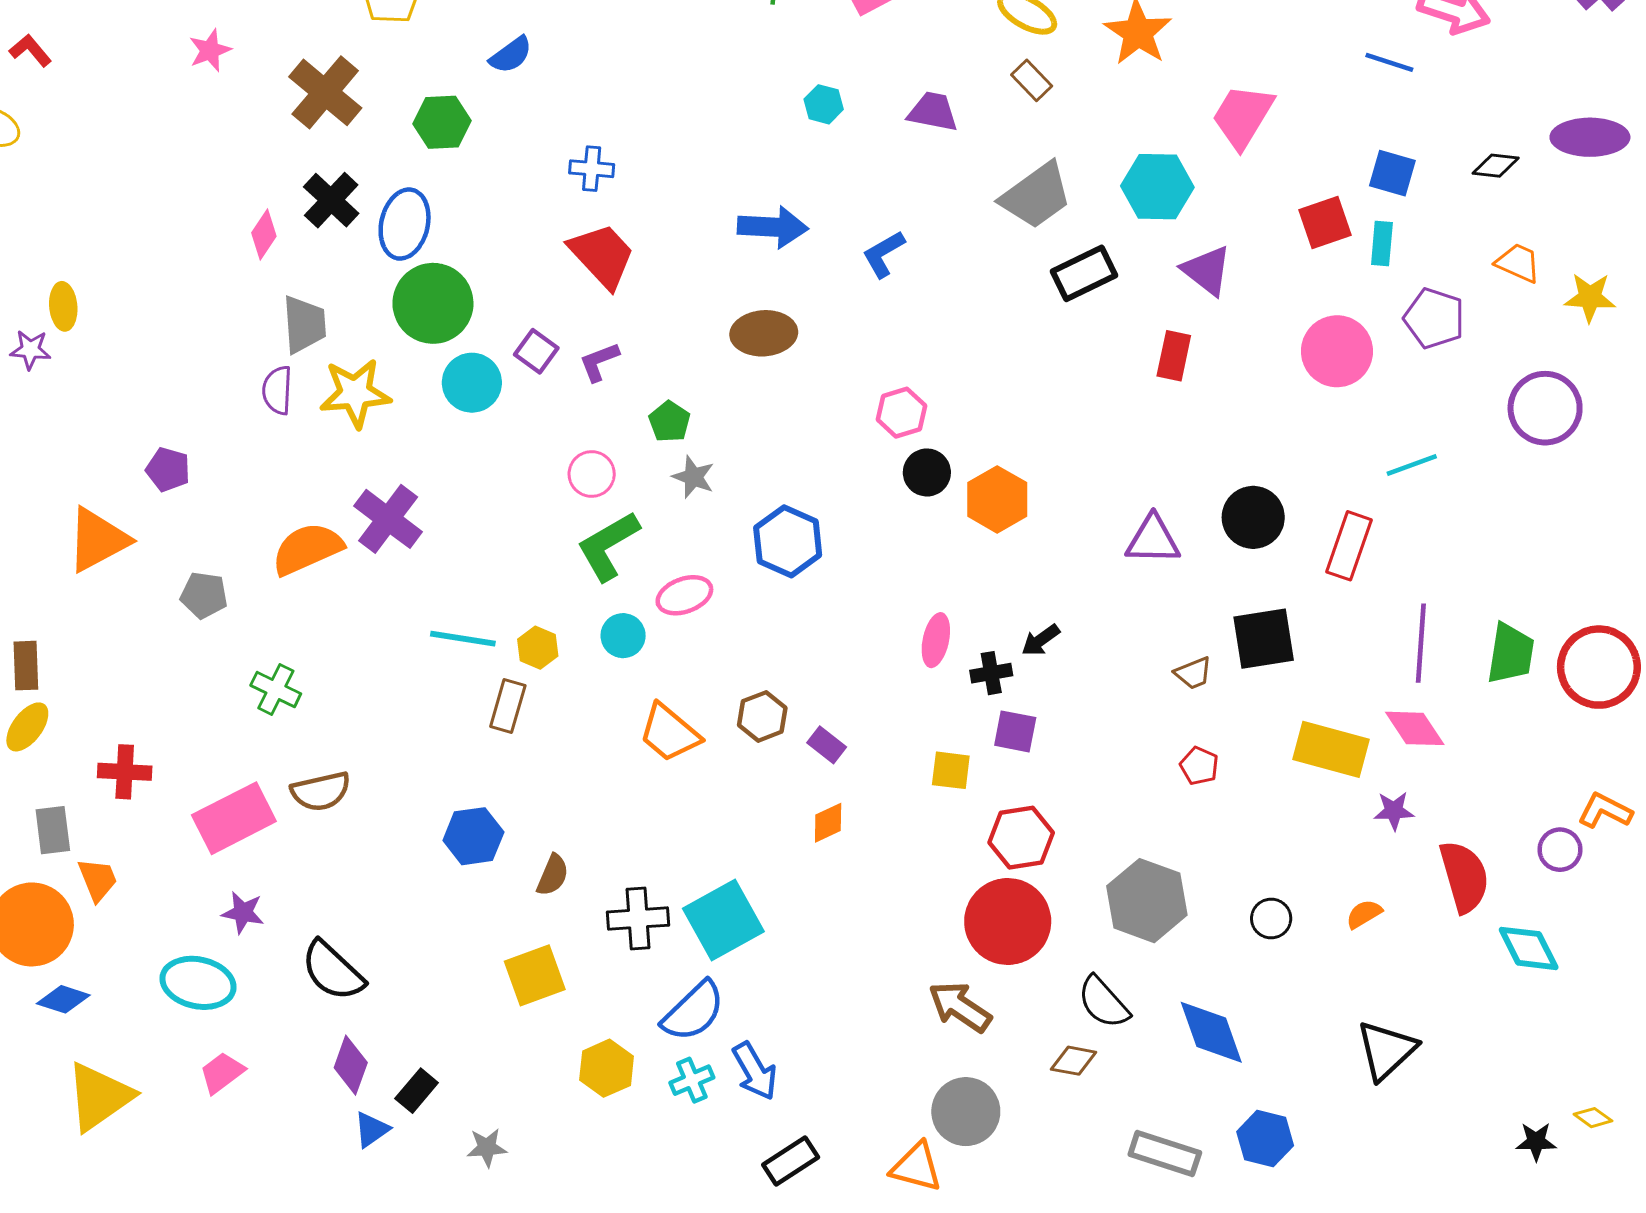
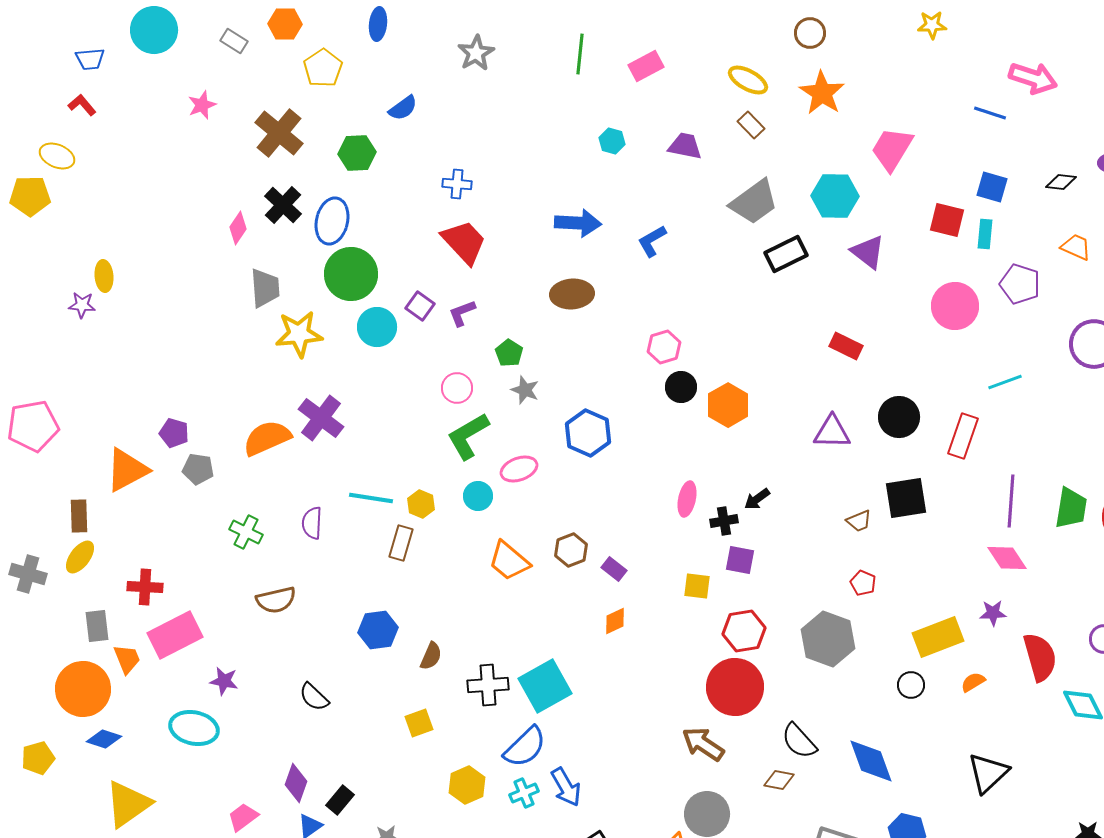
red square: (1325, 223) -> (947, 220), turned 33
red rectangle: (1174, 356) -> (846, 346), moved, turned -76
purple semicircle: (277, 390) -> (312, 523), moved
purple pentagon: (168, 469) -> (174, 433), moved
orange triangle: (98, 540) -> (127, 470), moved
yellow rectangle: (1331, 749) -> (938, 637), moved, turned -36
pink rectangle: (234, 818) -> (175, 635), moved
gray hexagon: (1147, 901) -> (828, 639), moved
black semicircle: (333, 971) -> (314, 697), moved, size x0.7
yellow square: (535, 975) -> (419, 723), size x0.7
pink trapezoid: (222, 1073) -> (243, 817), moved

